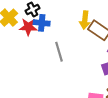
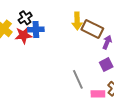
gray line: (59, 52) -> (78, 79), moved

